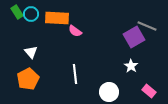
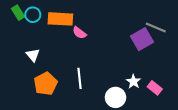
white star: (131, 66) -> (134, 82), moved
orange pentagon: (28, 79) -> (46, 84), moved
pink rectangle: (149, 91) -> (155, 88), moved

